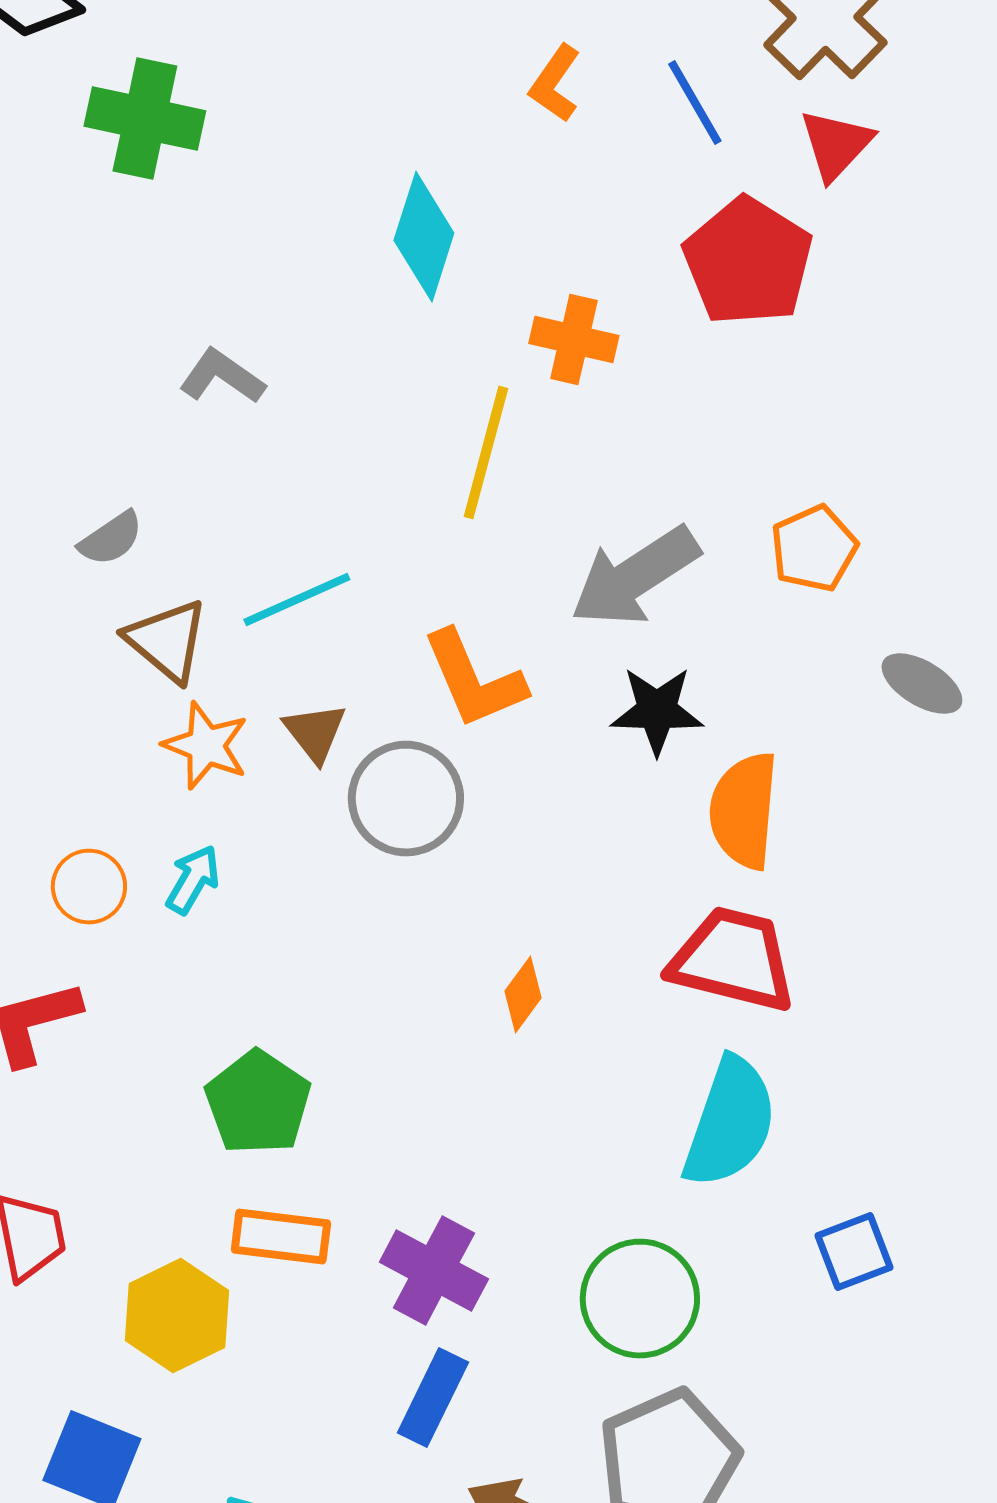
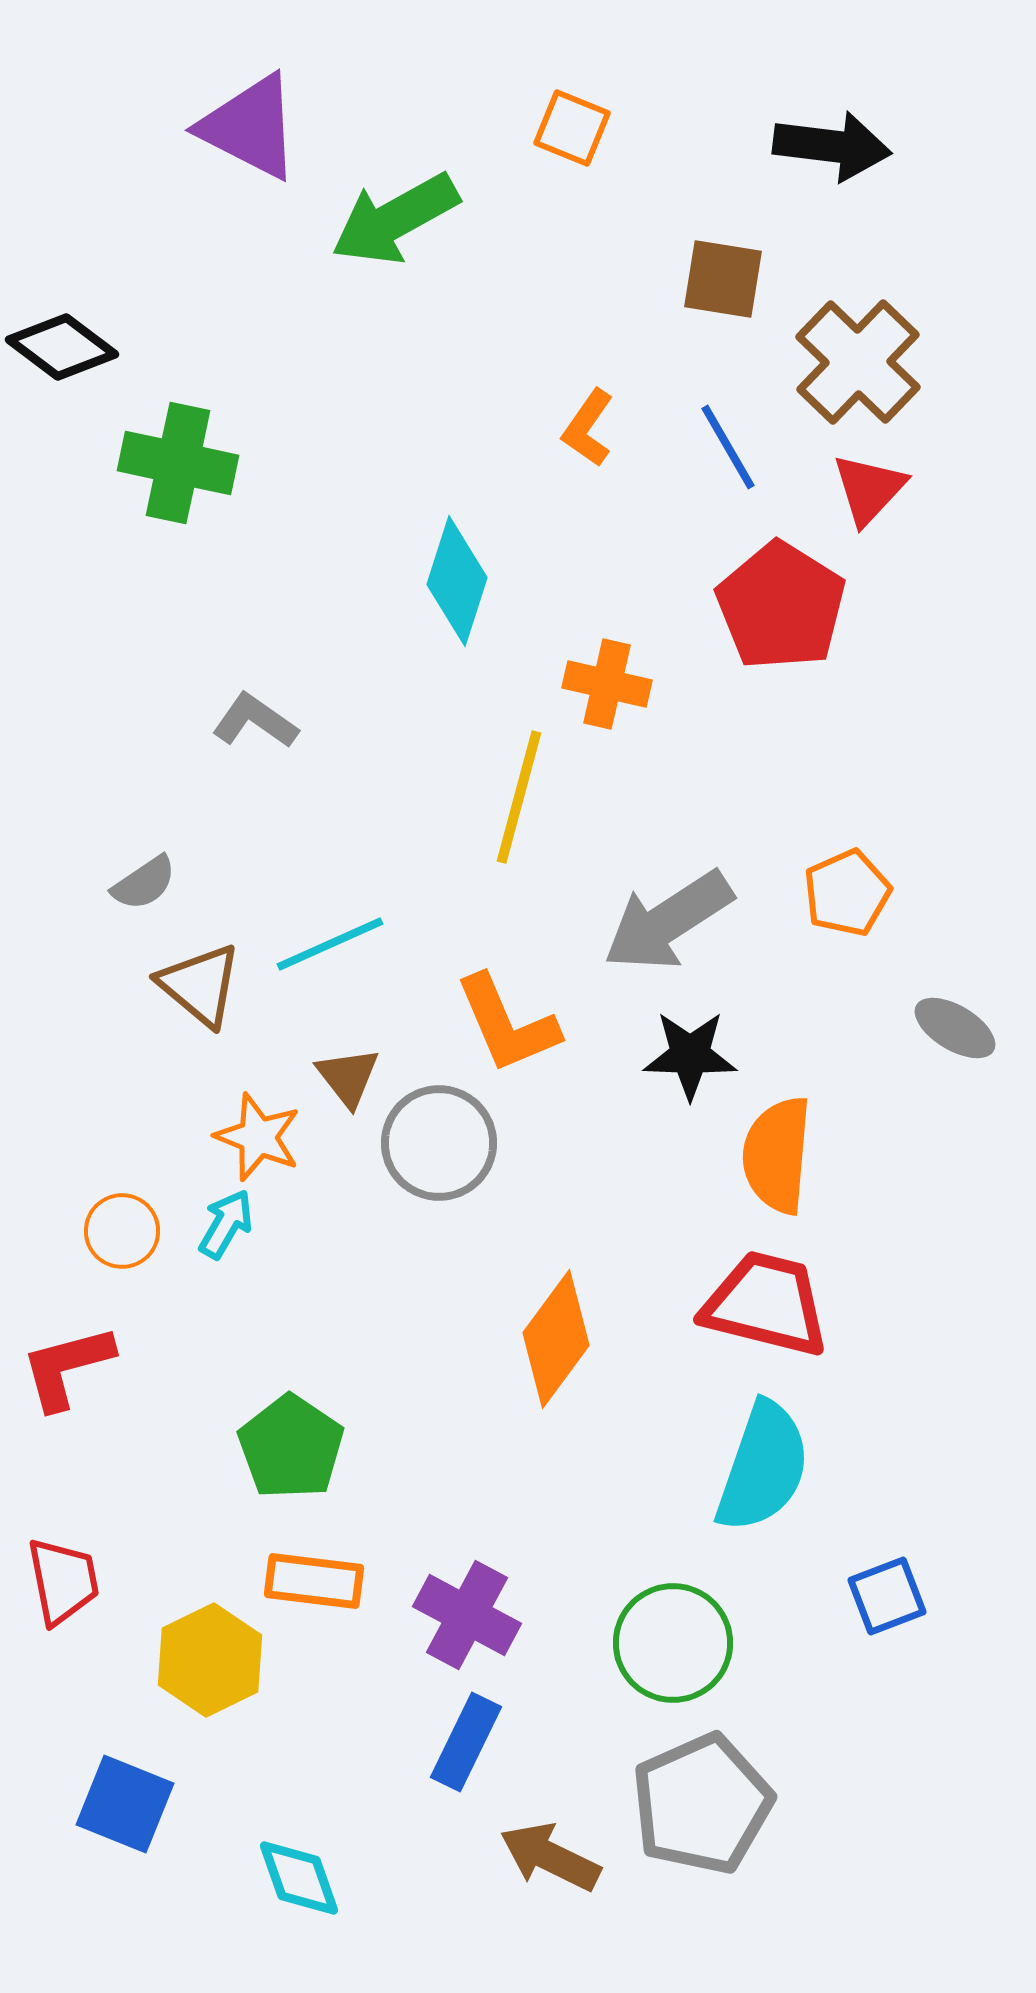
orange star: (206, 746) -> (258, 1137), moved
orange diamond: (523, 995) -> (556, 1339), size x1.8

